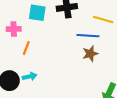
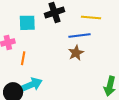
brown star: (90, 54) -> (76, 53), moved
cyan arrow: (30, 76) -> (31, 85), size x1.5

